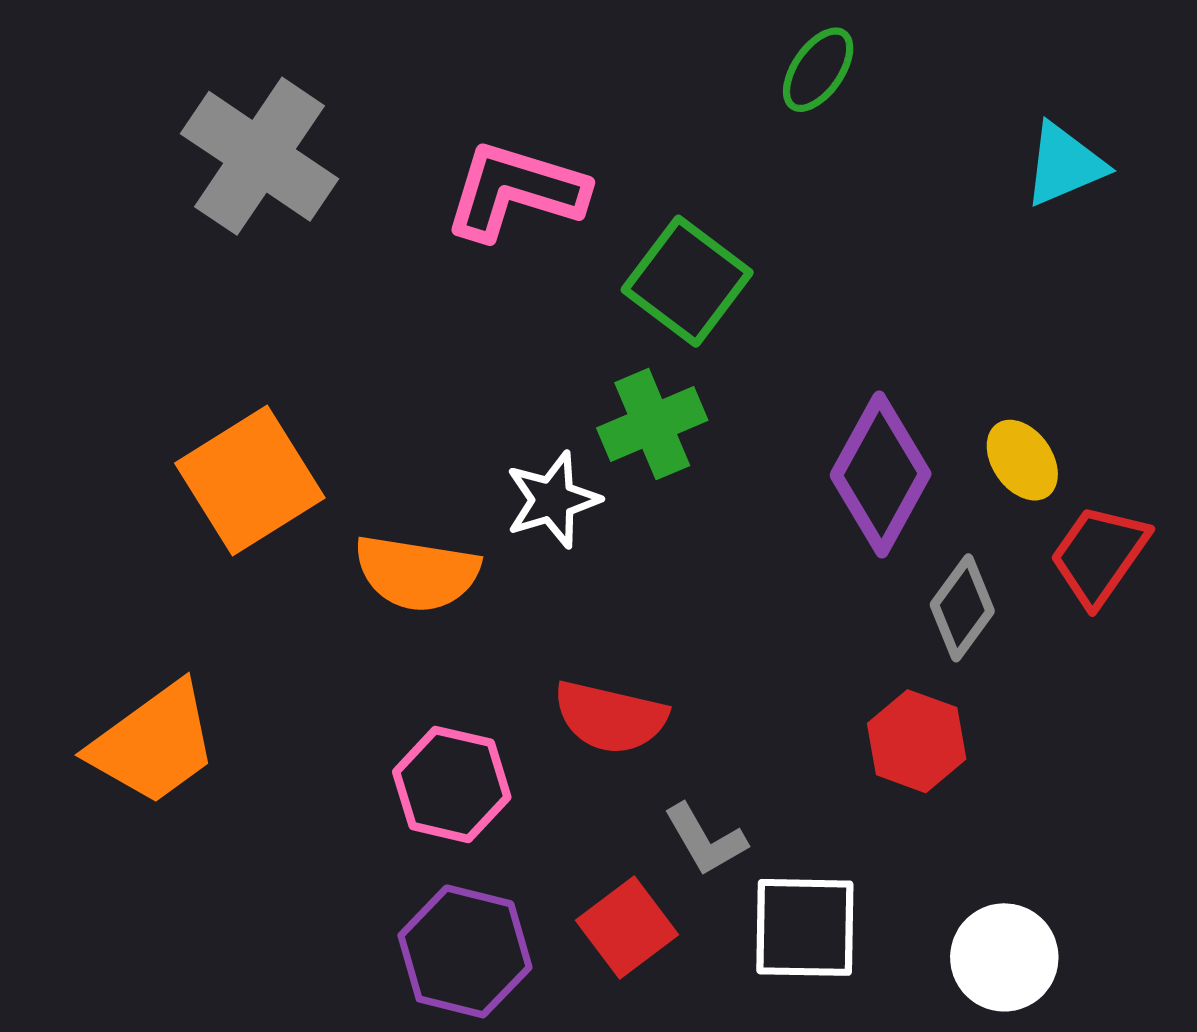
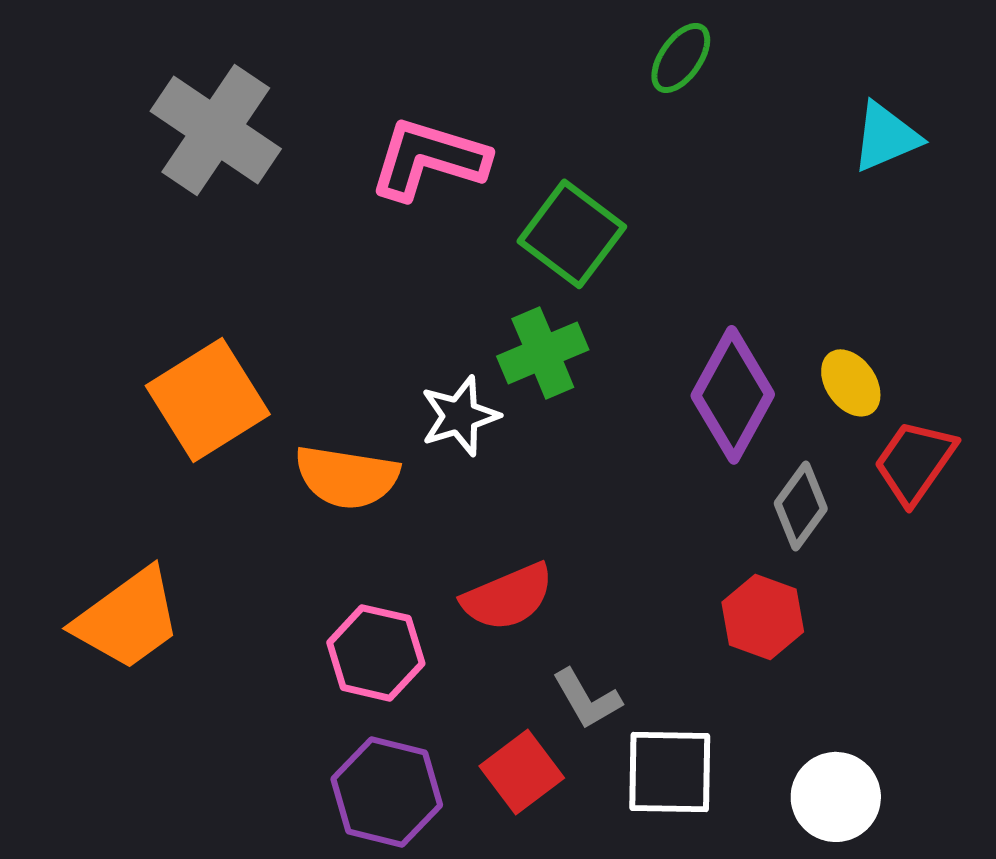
red semicircle: (610, 717) -> (508, 597), turned -36

